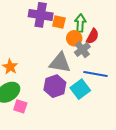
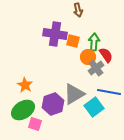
red semicircle: (92, 36) -> (106, 55), turned -63
gray triangle: (60, 63) -> (74, 94), moved, turned -40
purple hexagon: (55, 86) -> (53, 104), moved

